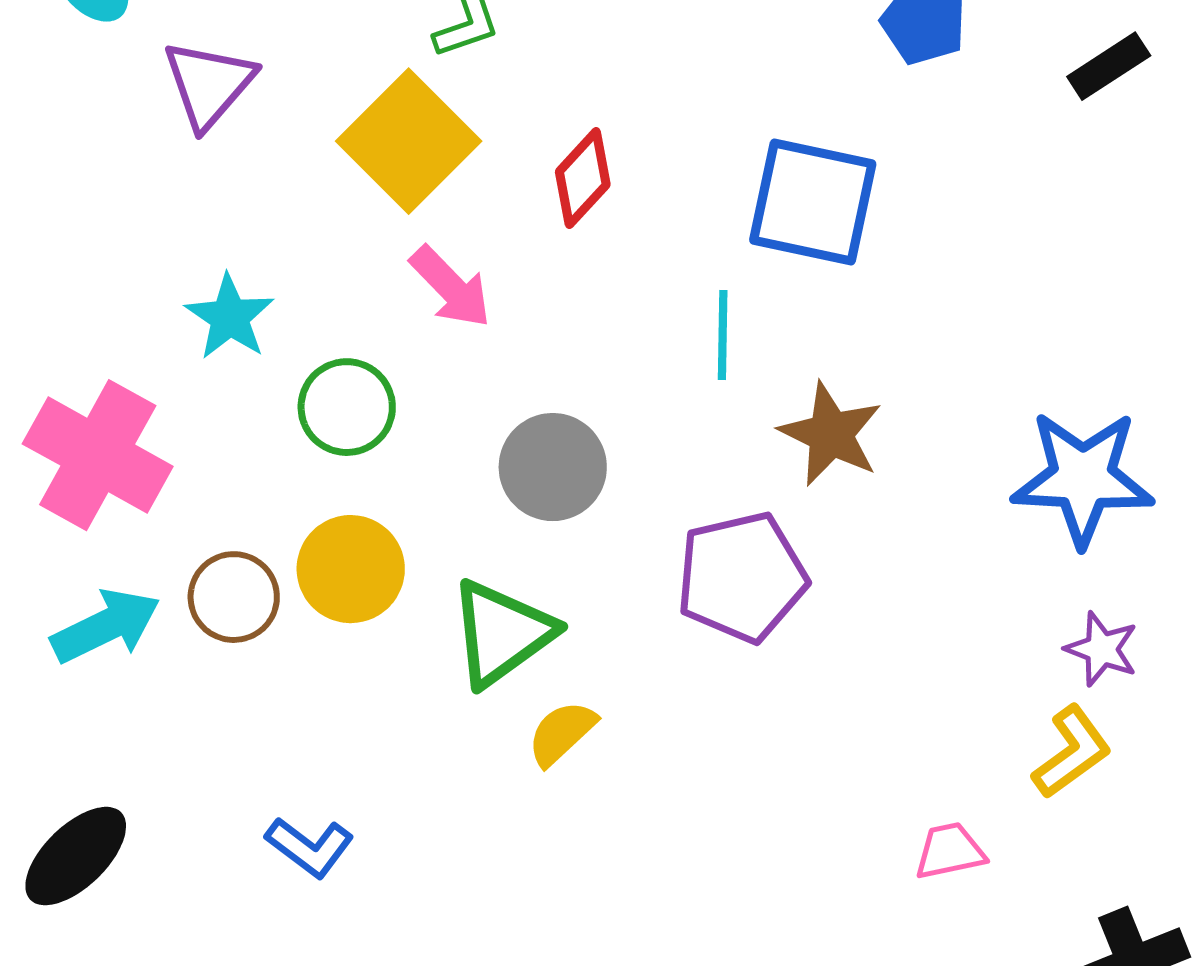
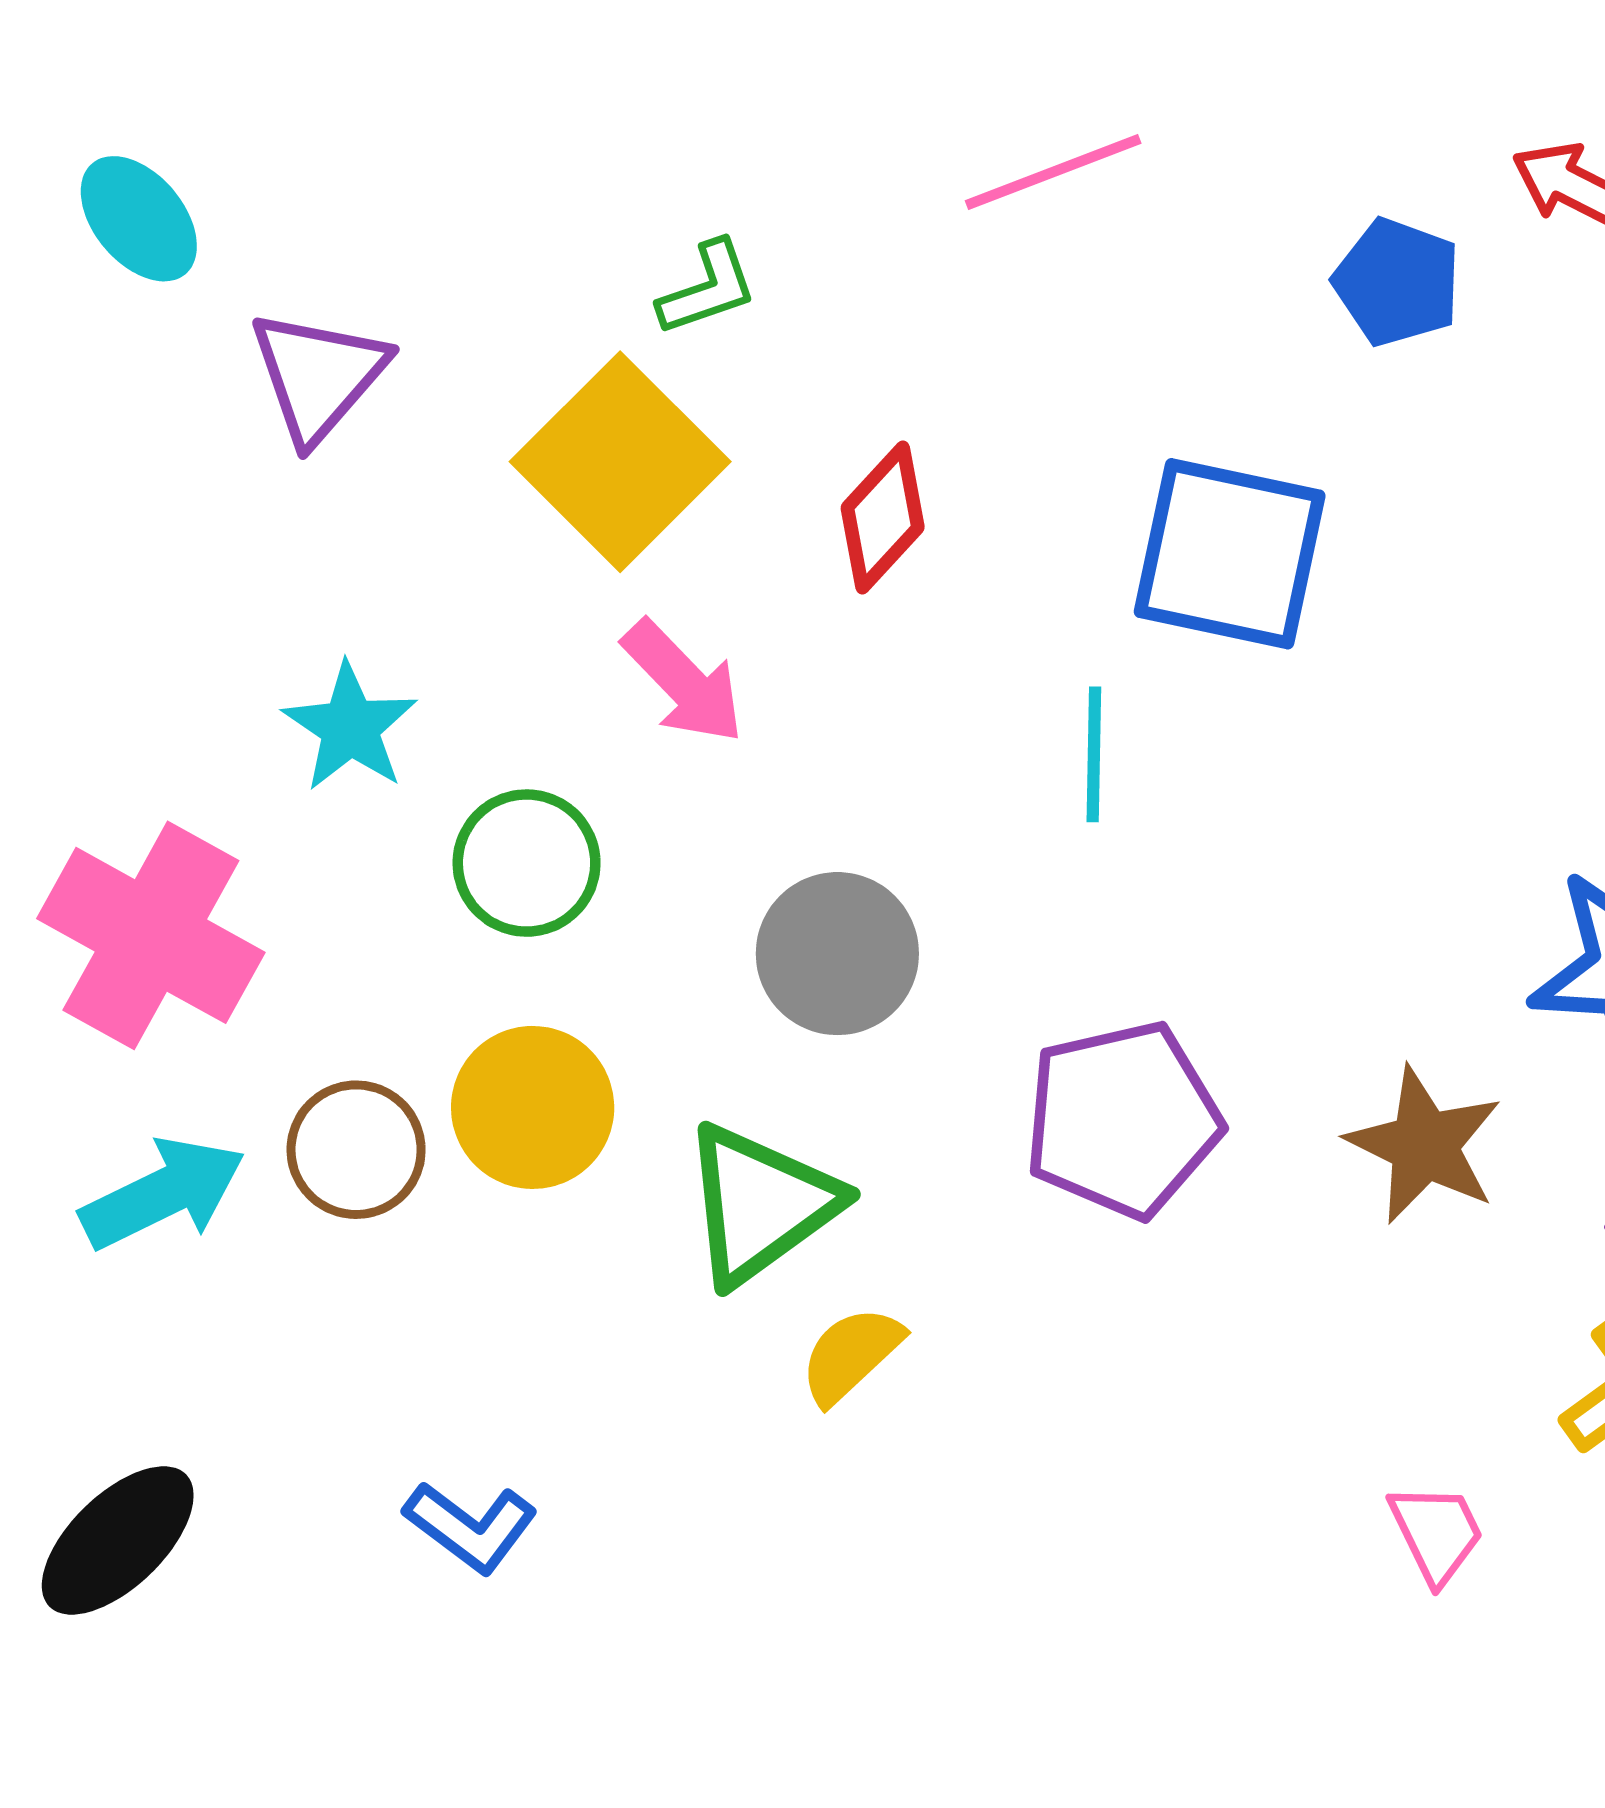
brown star: (831, 434) -> (1424, 1145), moved
pink trapezoid: (950, 851) -> (1436, 1533), turned 76

